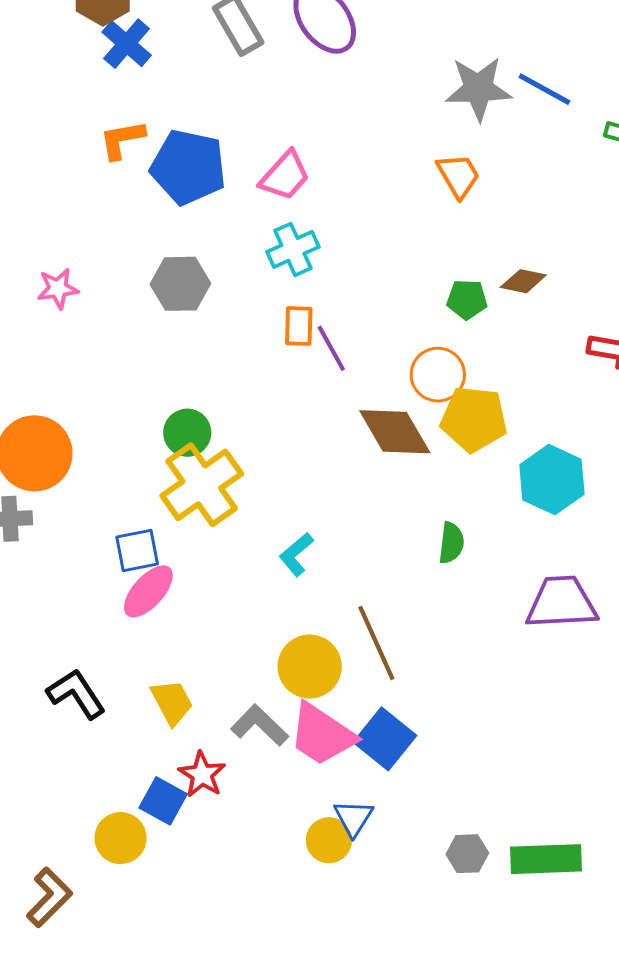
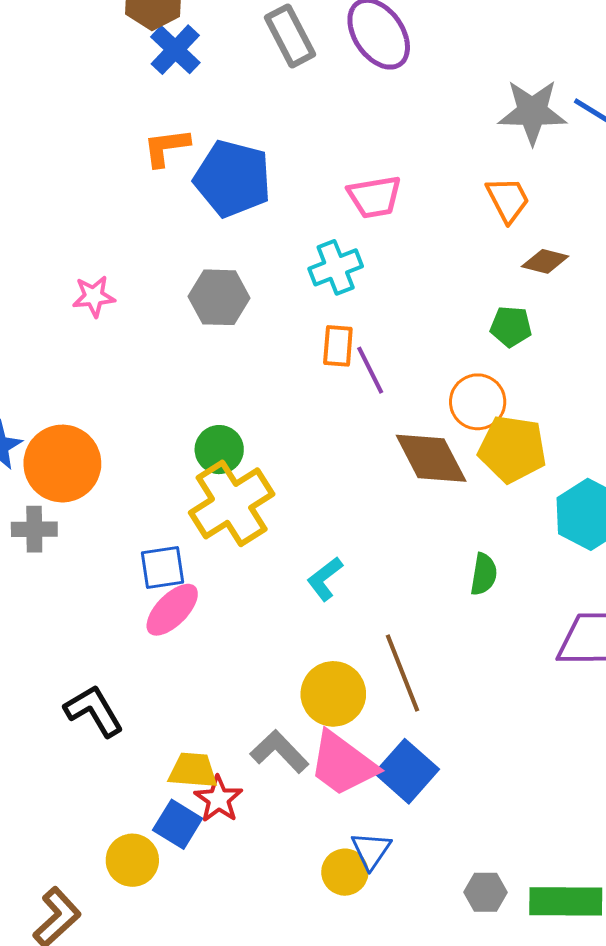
pink trapezoid: (285, 176) -> (375, 197), moved, turned 36
brown diamond: (523, 281) -> (545, 261), moved
yellow trapezoid: (172, 702) -> (193, 770), moved, turned -60

